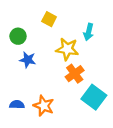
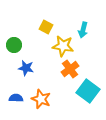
yellow square: (49, 19) -> (46, 27), moved
green circle: (18, 36) -> (14, 45), moved
blue star: (28, 60) -> (26, 68), moved

